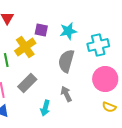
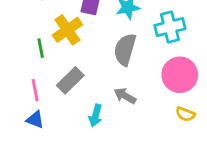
gray arrow: (66, 94) -> (125, 96), turned -35

